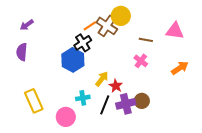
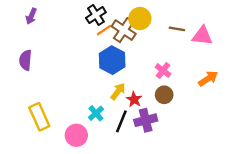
purple arrow: (27, 25) -> (31, 16), moved, turned -32
brown line: (146, 40) -> (177, 29), moved
black cross: (83, 43) -> (96, 15), moved
blue hexagon: (73, 60) -> (112, 60), moved
cyan cross: (83, 98) -> (96, 113), turned -32
brown circle: (142, 101) -> (164, 95), moved

